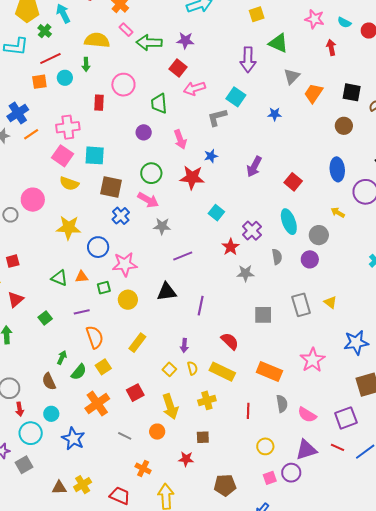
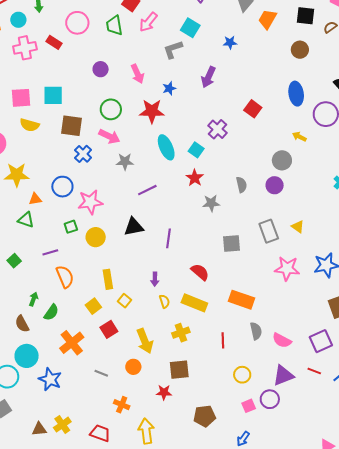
pink arrow: (194, 88) -> (148, 22), turned -30
red rectangle: (99, 103) -> (54, 42), turned -56
green trapezoid: (159, 104) -> (114, 25), moved
pink cross: (68, 127) -> (25, 48), moved
pink square: (62, 156) -> (21, 98), turned -35
purple arrow: (254, 167) -> (208, 77), moved
cyan square: (216, 213) -> (196, 150), moved
cyan ellipse: (289, 222) -> (166, 147), moved
yellow star: (69, 228) -> (17, 175), moved
purple cross: (252, 231) -> (217, 129), moved
orange triangle: (82, 277) -> (35, 199), moved
yellow rectangle: (137, 343) -> (108, 279), turned -42
pink star: (313, 360) -> (287, 268), moved, turned -30
yellow square: (103, 367) -> (93, 306), moved
yellow square: (169, 369) -> (124, 301), moved
cyan circle: (51, 414) -> (27, 356), size x1.5
brown square: (203, 437) -> (179, 370), size x1.5

